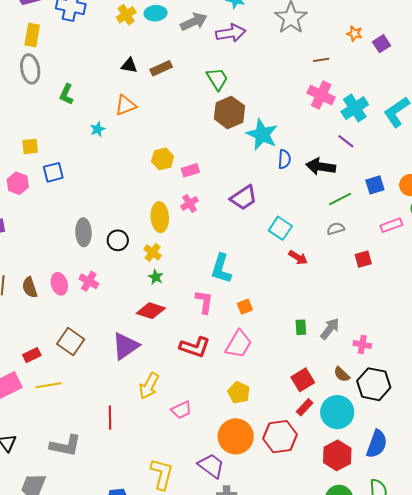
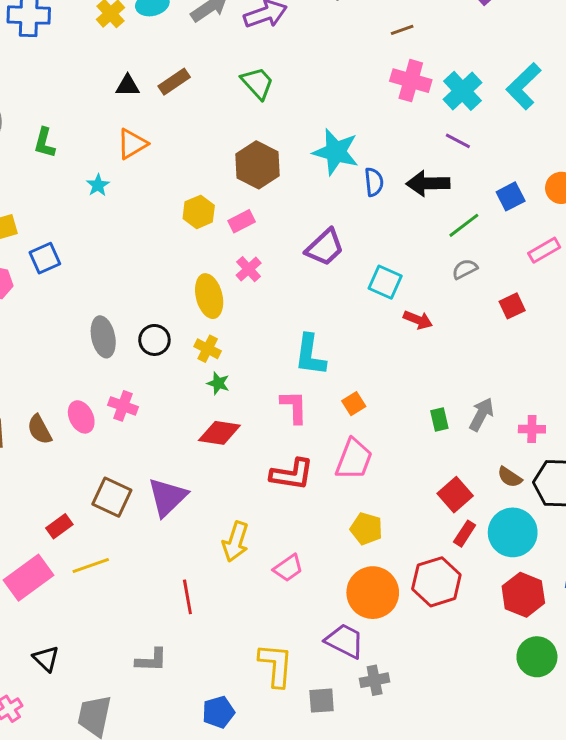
brown hexagon: (229, 112) -> (258, 165), moved
purple triangle: (125, 346) -> (167, 497), moved
gray L-shape: (65, 446) -> (151, 660), moved, size x0.7

